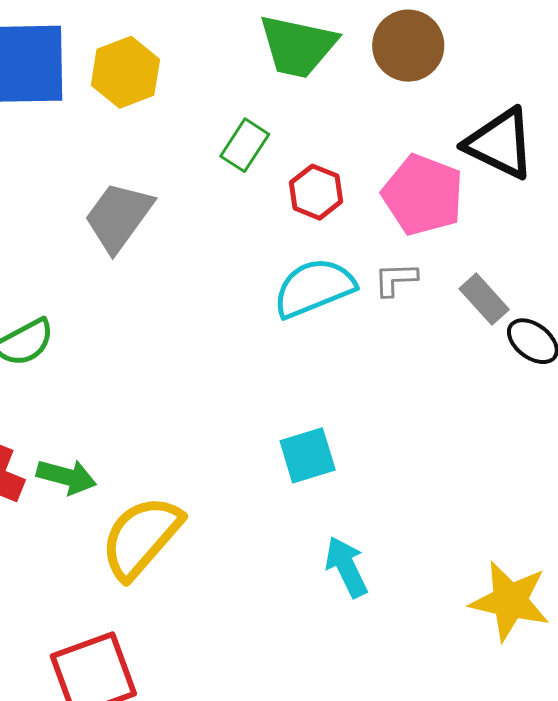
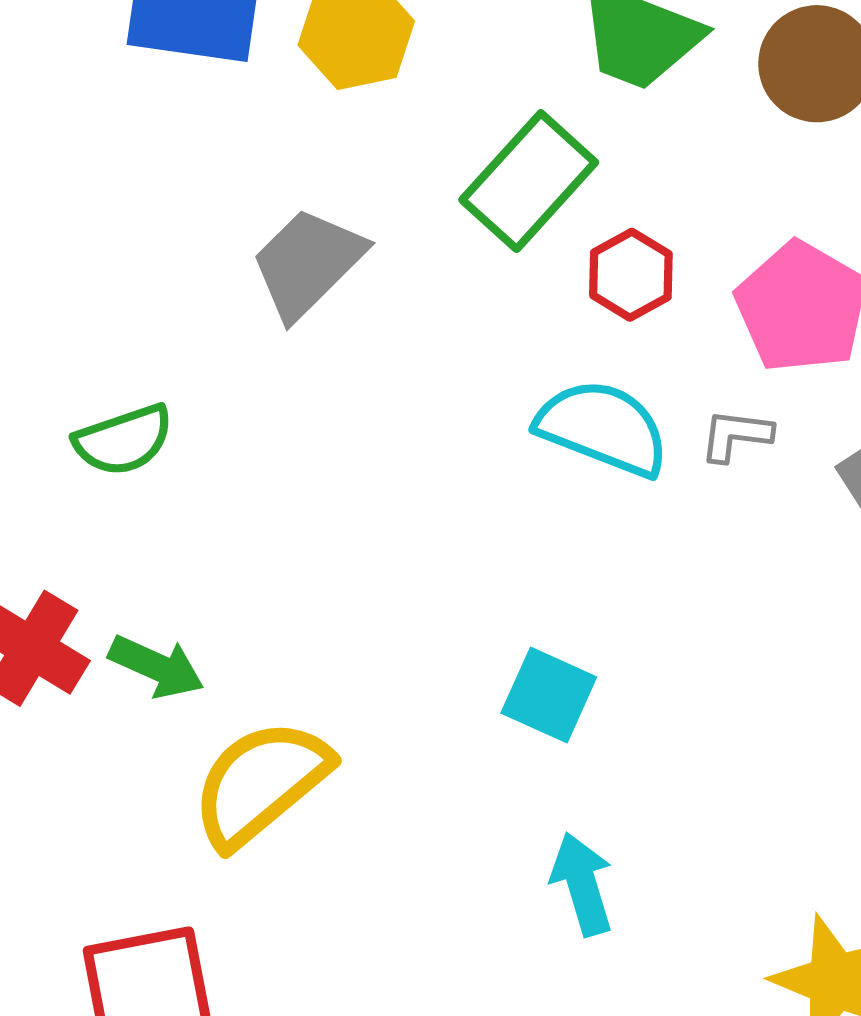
green rectangle: (245, 145) -> (529, 181), size x1.6
cyan semicircle: (314, 288) -> (603, 428), turned 34
cyan square: (308, 455) -> (549, 695), turned 32

